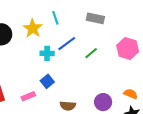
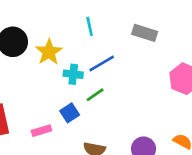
yellow star: (33, 28) -> (49, 52), moved
green line: (91, 53) -> (95, 95), moved

